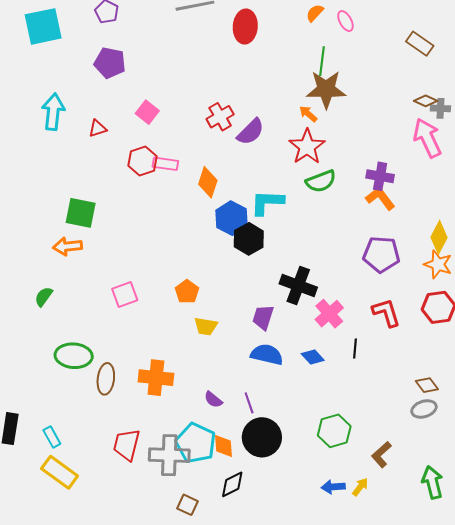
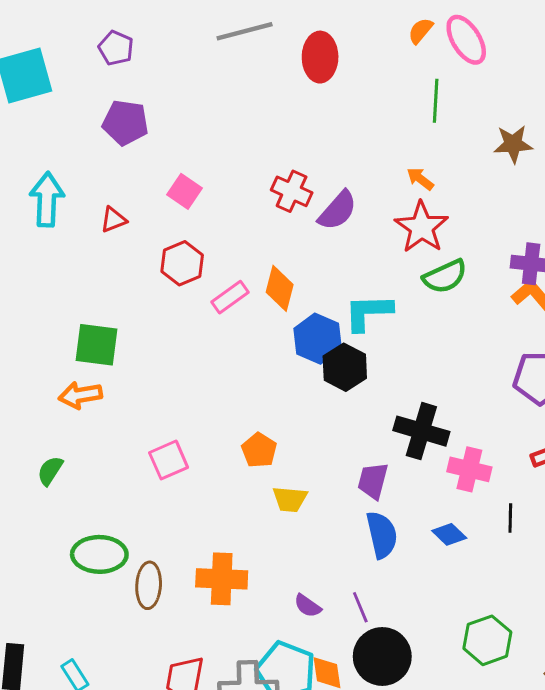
pink ellipse: (345, 21) -> (466, 40), size x1.6
brown star: (326, 89) -> (513, 144), moved, size x0.7
red cross: (220, 117) -> (292, 191), turned -32
pink rectangle: (165, 164) -> (230, 297), moved, turned -40
pink cross: (329, 314) -> (469, 469), turned -32
blue semicircle: (267, 354) -> (382, 535), turned 68

